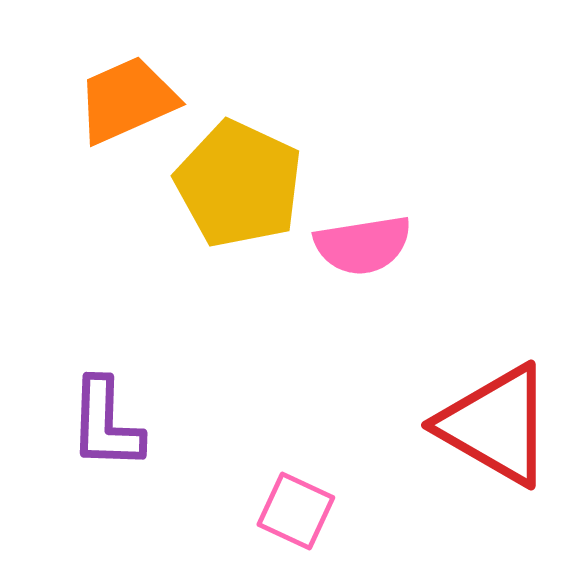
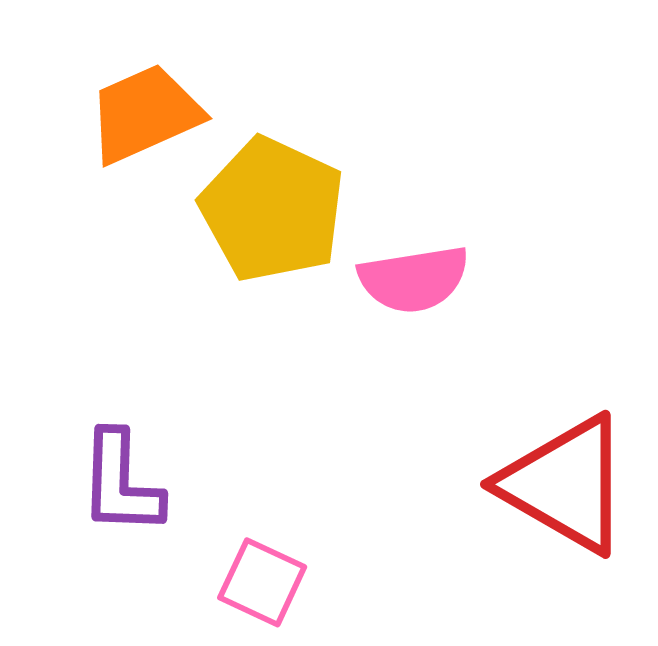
pink square: (296, 511) -> (262, 582), moved

